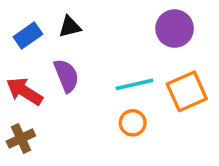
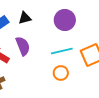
purple circle: (175, 29) -> (65, 20), moved

